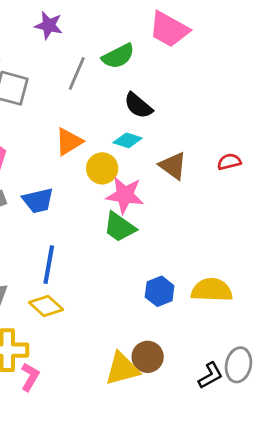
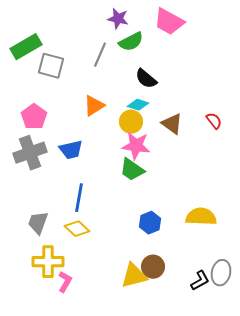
purple star: (49, 25) -> (118, 19), moved
red semicircle: (229, 162) -> (214, 121), turned 66
yellow circle: (102, 168) -> (131, 122), moved
blue hexagon: (160, 291) -> (150, 223), moved

